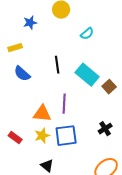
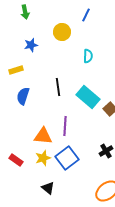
cyan semicircle: (87, 34) -> (88, 56), turned -48
blue semicircle: (22, 74) -> (23, 96), turned 66
blue square: (66, 136) -> (67, 158), turned -30

